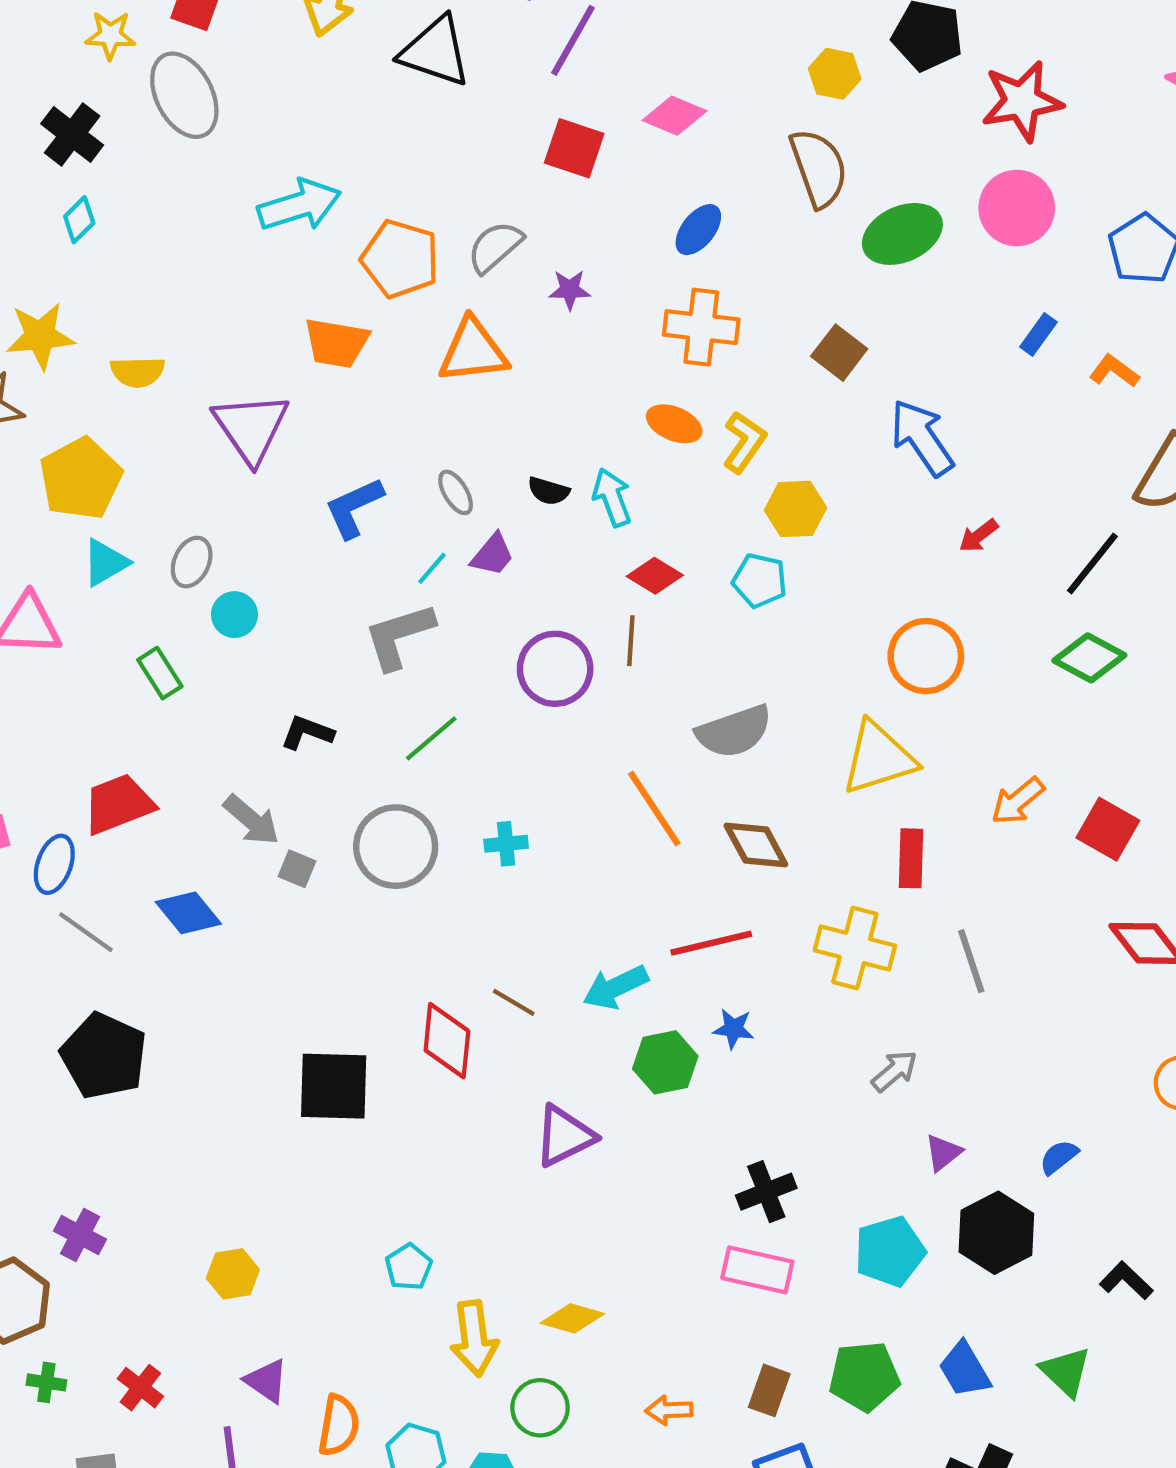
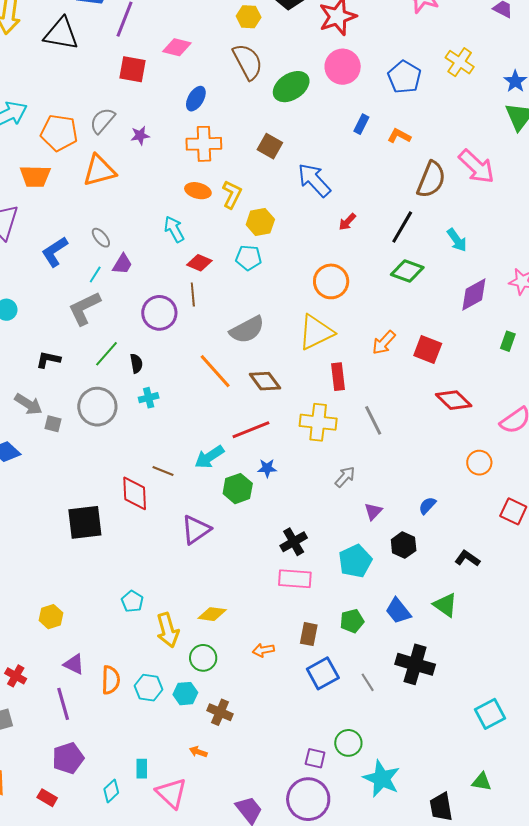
black semicircle: (549, 491) -> (136, 363), moved, turned -108
black hexagon: (996, 1233) -> (404, 545), size x0.7
green pentagon: (864, 1376) -> (352, 621), size x0.7

